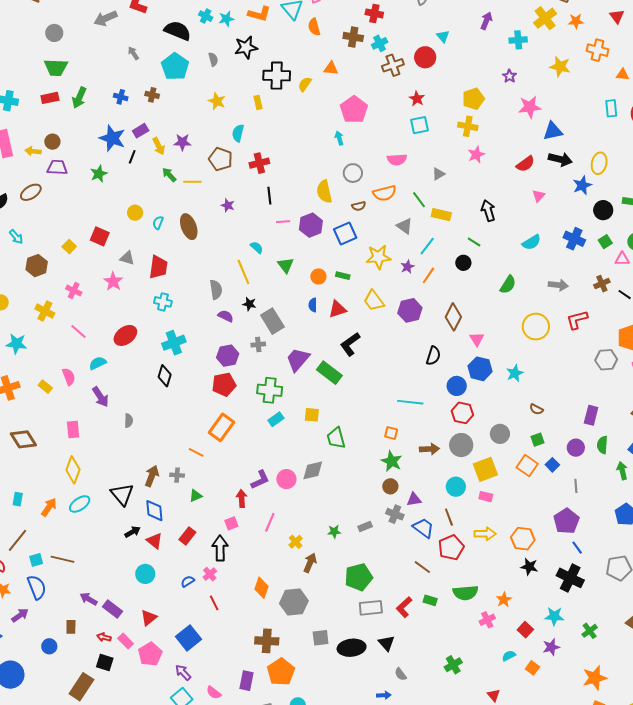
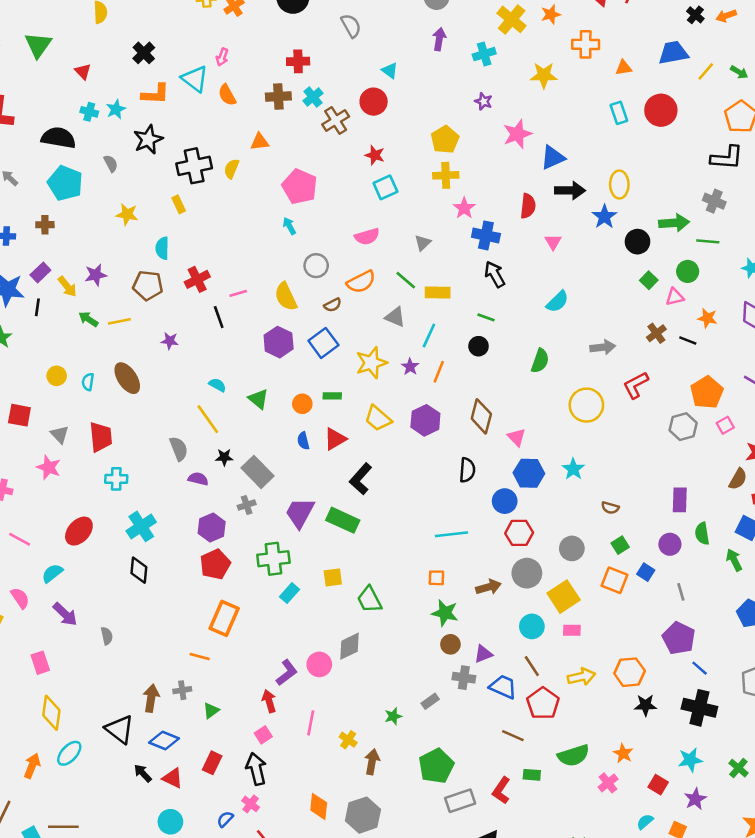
red semicircle: (525, 164) -> (528, 206), turned -36
pink line: (283, 222) -> (238, 293), moved
blue cross: (574, 239) -> (486, 235), moved
gray triangle: (127, 258) -> (60, 434), turned 42
blue diamond: (154, 511) -> (164, 740), turned -50
black arrow: (132, 532) -> (143, 773), turned -91

